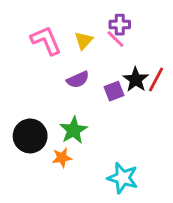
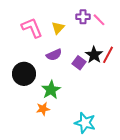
pink line: (115, 39) -> (99, 20), moved
purple square: (114, 91) -> (79, 63), turned -32
black circle: (30, 136) -> (24, 74), moved

